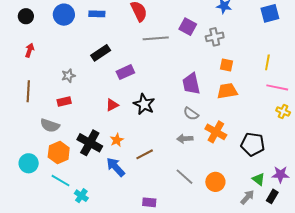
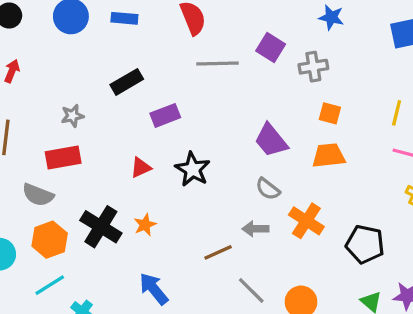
purple trapezoid: (191, 84) -> (271, 140), turned -30
red rectangle: (64, 102) -> (63, 157), size x1.5
brown line: (145, 154) -> (218, 252), moved
blue arrow: (116, 167) -> (154, 289), moved
cyan line: (60, 181) -> (50, 285), turned -66

